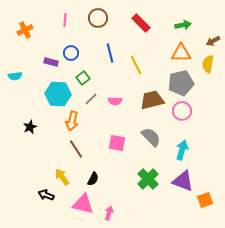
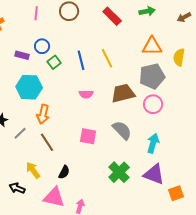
green arrow: (183, 25) -> (147, 11), moved
brown arrow: (213, 41) -> (184, 17), moved
blue line: (110, 53) -> (81, 60), moved
green square: (83, 78) -> (54, 62), moved
gray line: (91, 99) -> (20, 133), moved

